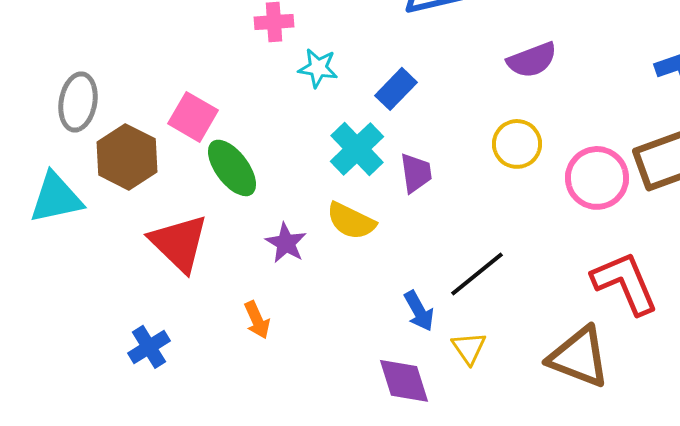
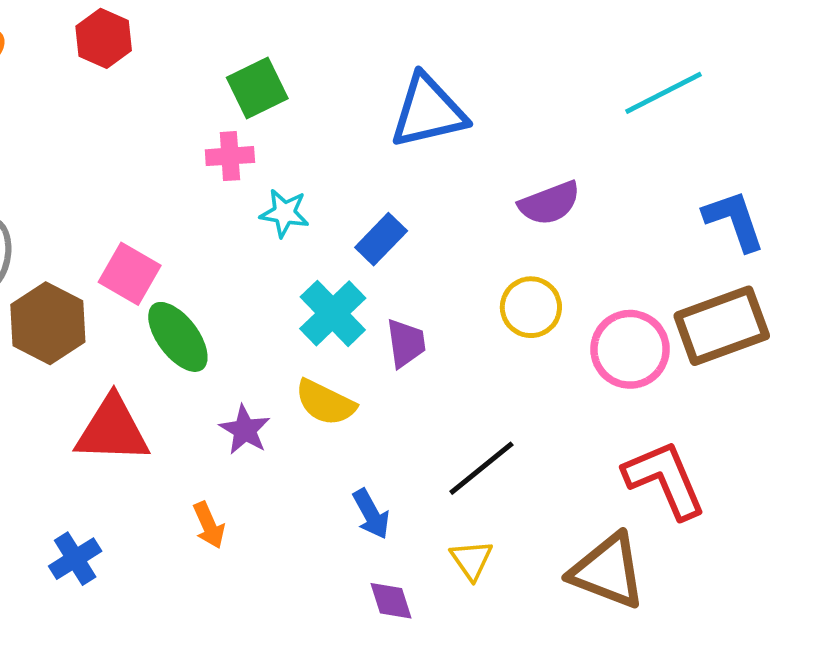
red triangle: (179, 243) -> (112, 430), turned -42
blue arrow: (419, 311) -> (371, 514), moved
purple diamond: (404, 381) -> (391, 601), size x0.7

